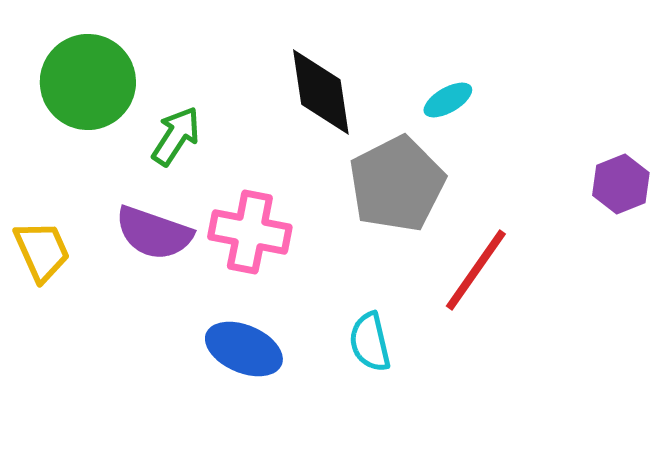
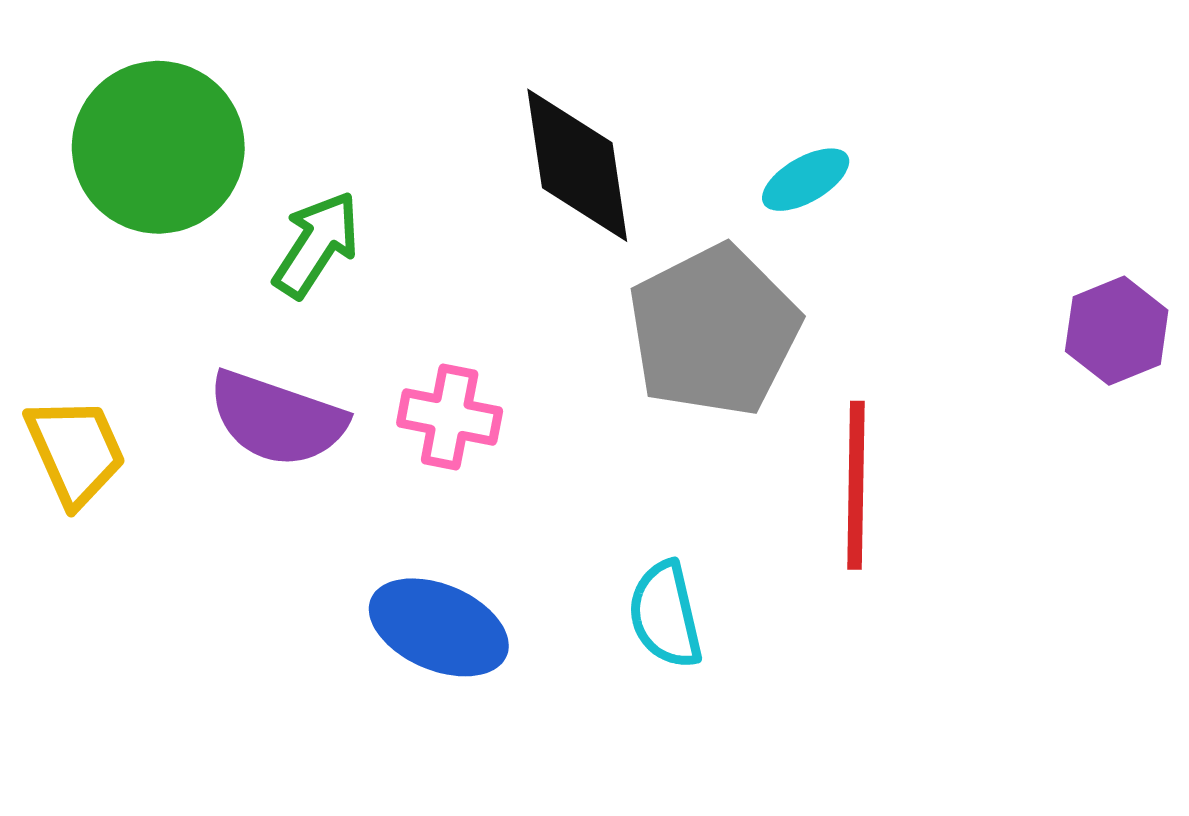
pink cross: (250, 232) -> (450, 417), size x0.7
red line: (476, 270) -> (856, 485), turned -34

